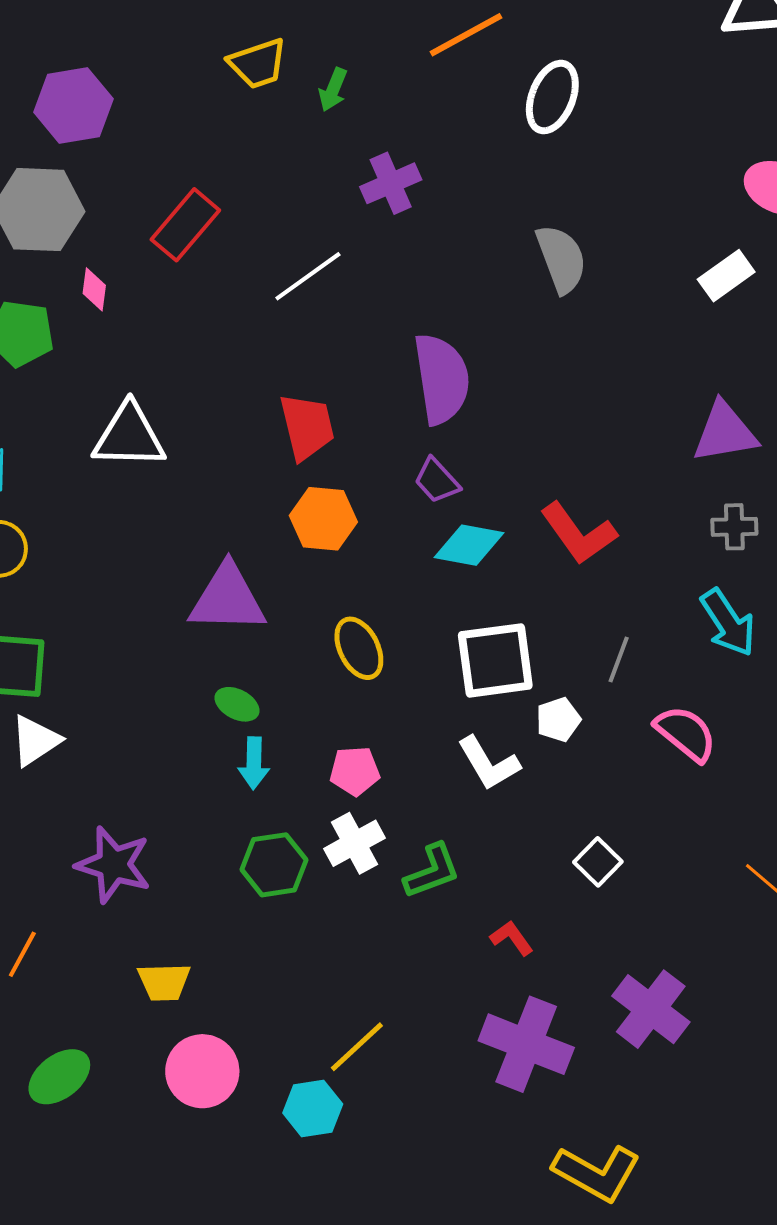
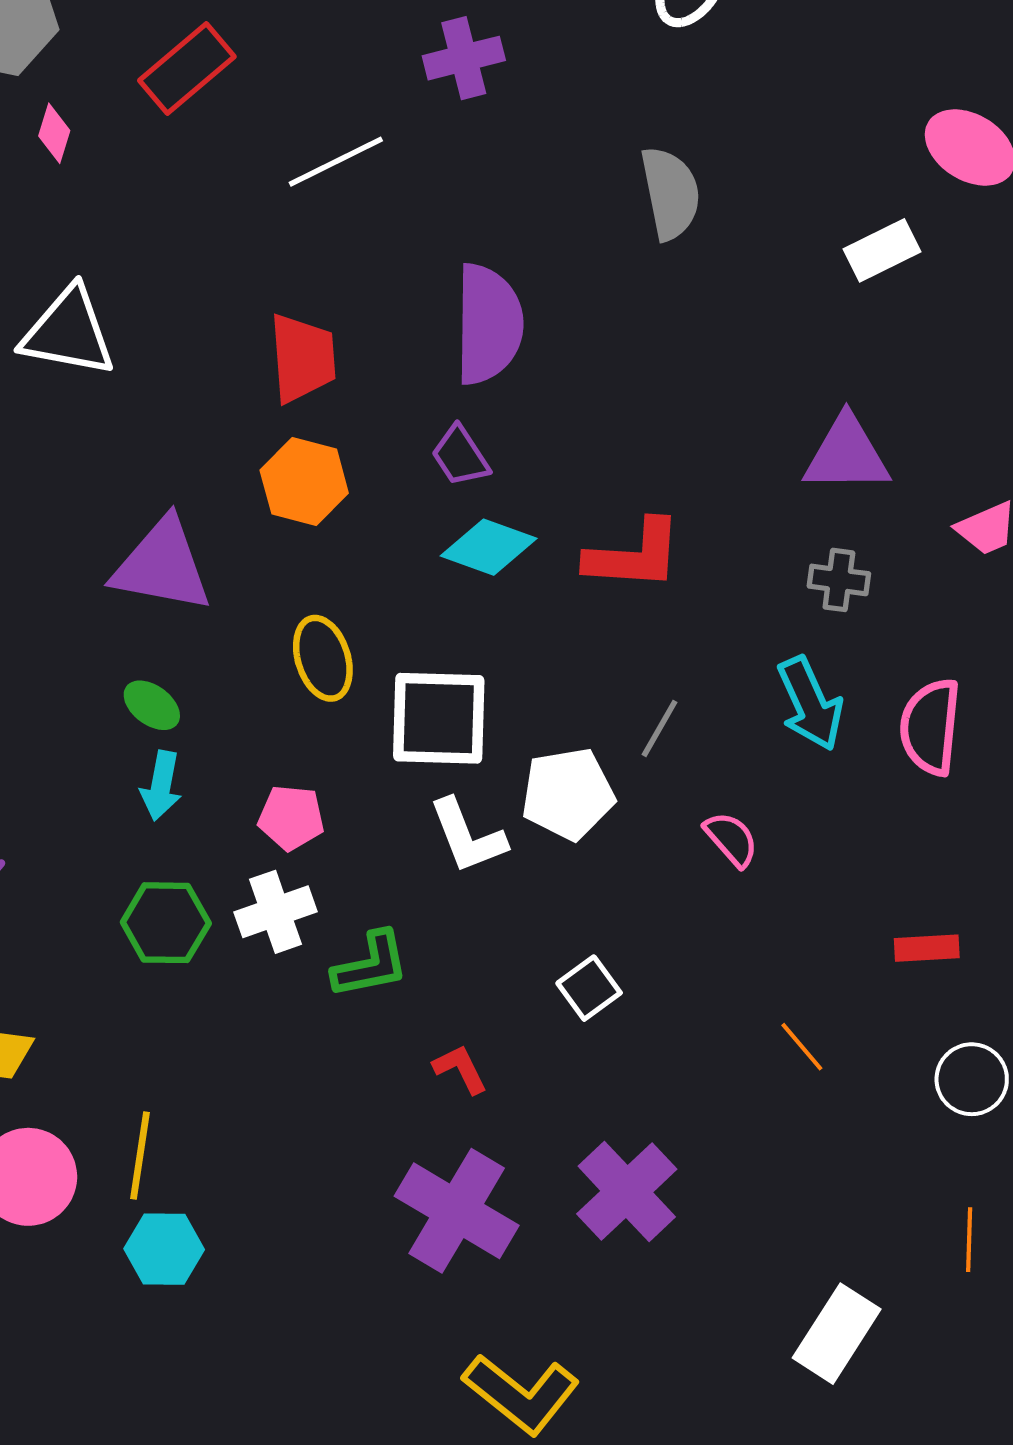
red L-shape: (578, 533) -> (634, 555), turned -60
white square: (495, 660) -> (439, 718), moved
white pentagon: (558, 720) -> (568, 794), size x1.6
pink semicircle: (686, 733) -> (731, 839), size x0.7
yellow line: (357, 1047) -> (140, 1155), moved, turned -48

